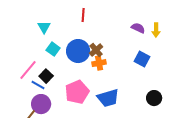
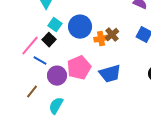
brown cross: (96, 50) -> (112, 35), moved
black square: (46, 76) -> (49, 40), moved
purple circle: (41, 104) -> (57, 76), moved

